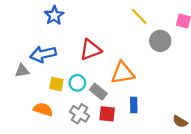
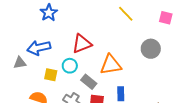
gray circle: (160, 41) -> (151, 49), moved
cyan circle: (77, 83) -> (70, 66), moved

